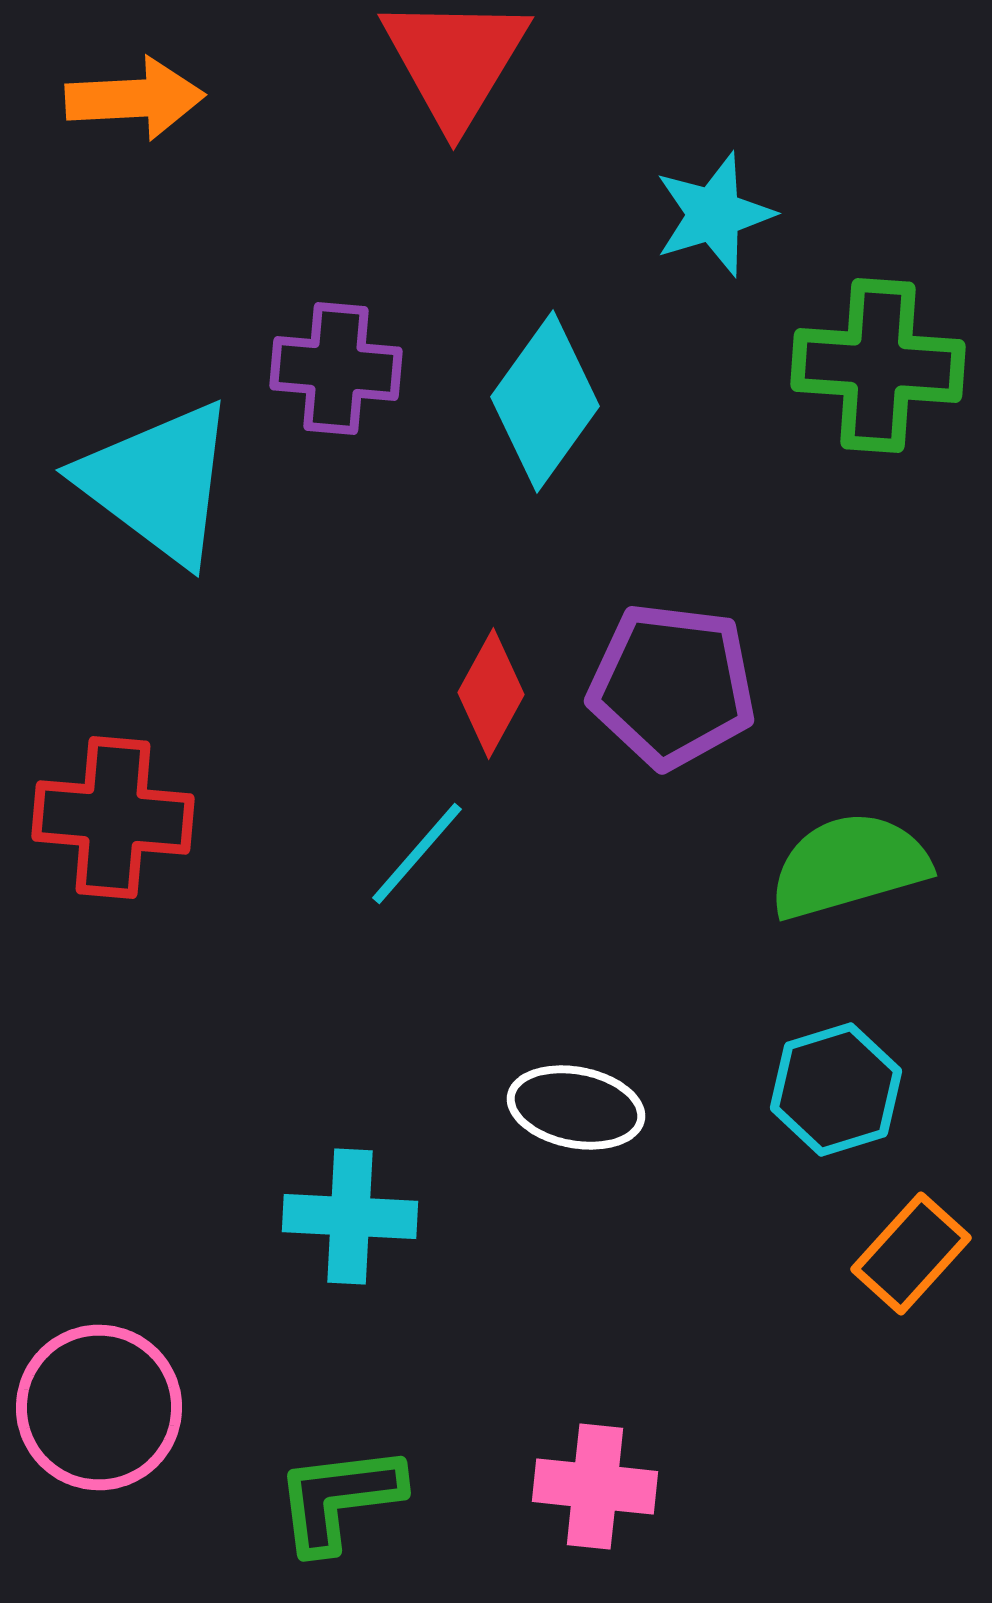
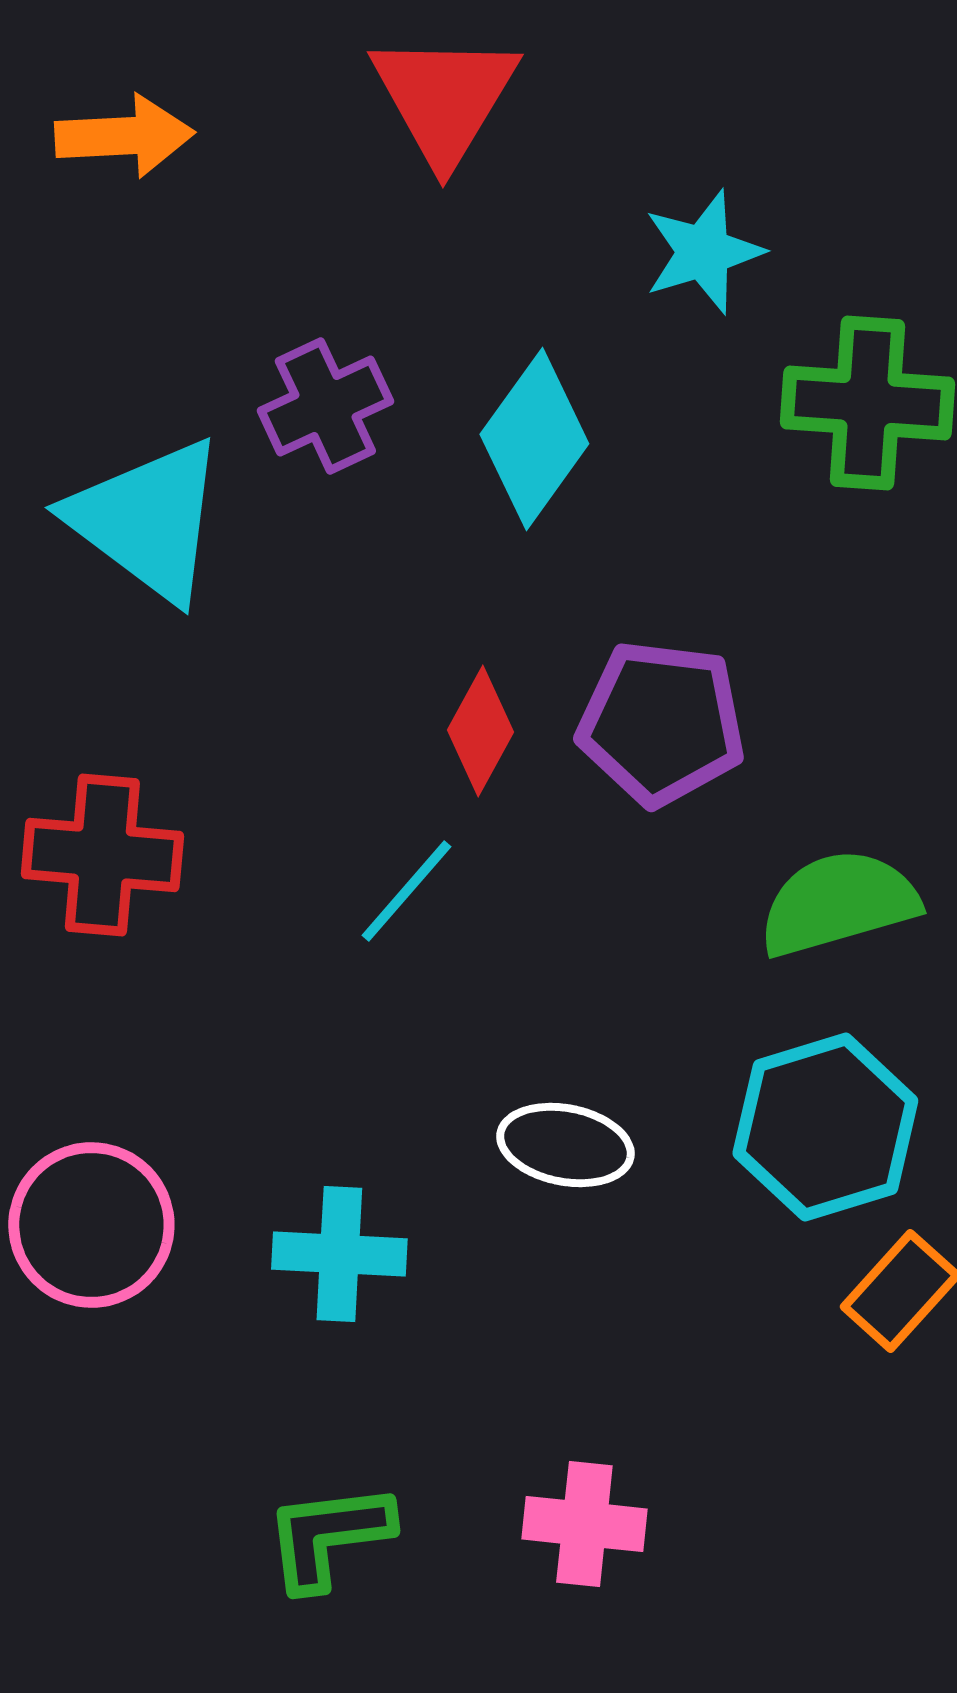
purple cross: (336, 368) -> (325, 406), turned -30
cyan hexagon: (836, 1090) -> (825, 1127), size x1.4
pink circle: (99, 1408) -> (91, 1225), moved

